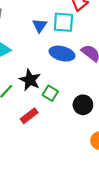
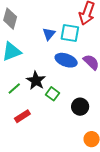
red rectangle: (29, 116) -> (22, 116), moved

